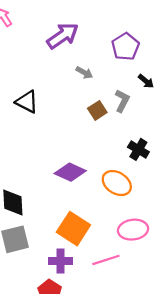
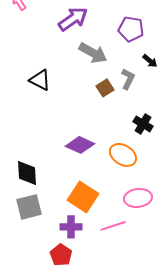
purple pentagon: (125, 47) -> (131, 29), turned -30
gray arrow: (84, 73) -> (93, 53), size x1.8

